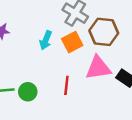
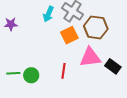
cyan arrow: (46, 40) -> (48, 14), moved

